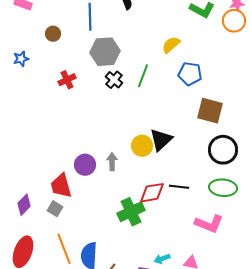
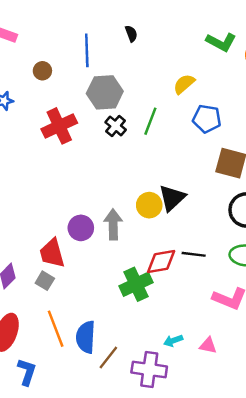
red cross: (67, 80) -> (59, 126), size x1.6
gray arrow: (112, 162) -> (113, 224), size x1.4

